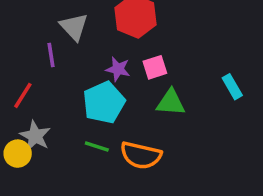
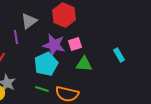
gray triangle: (74, 27) -> (29, 21), turned 36
purple star: (118, 69) -> (54, 45), size x1.6

